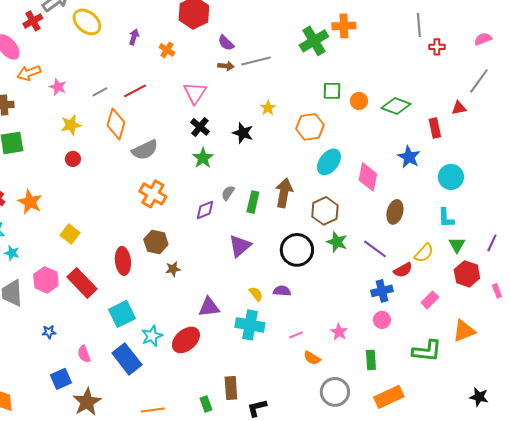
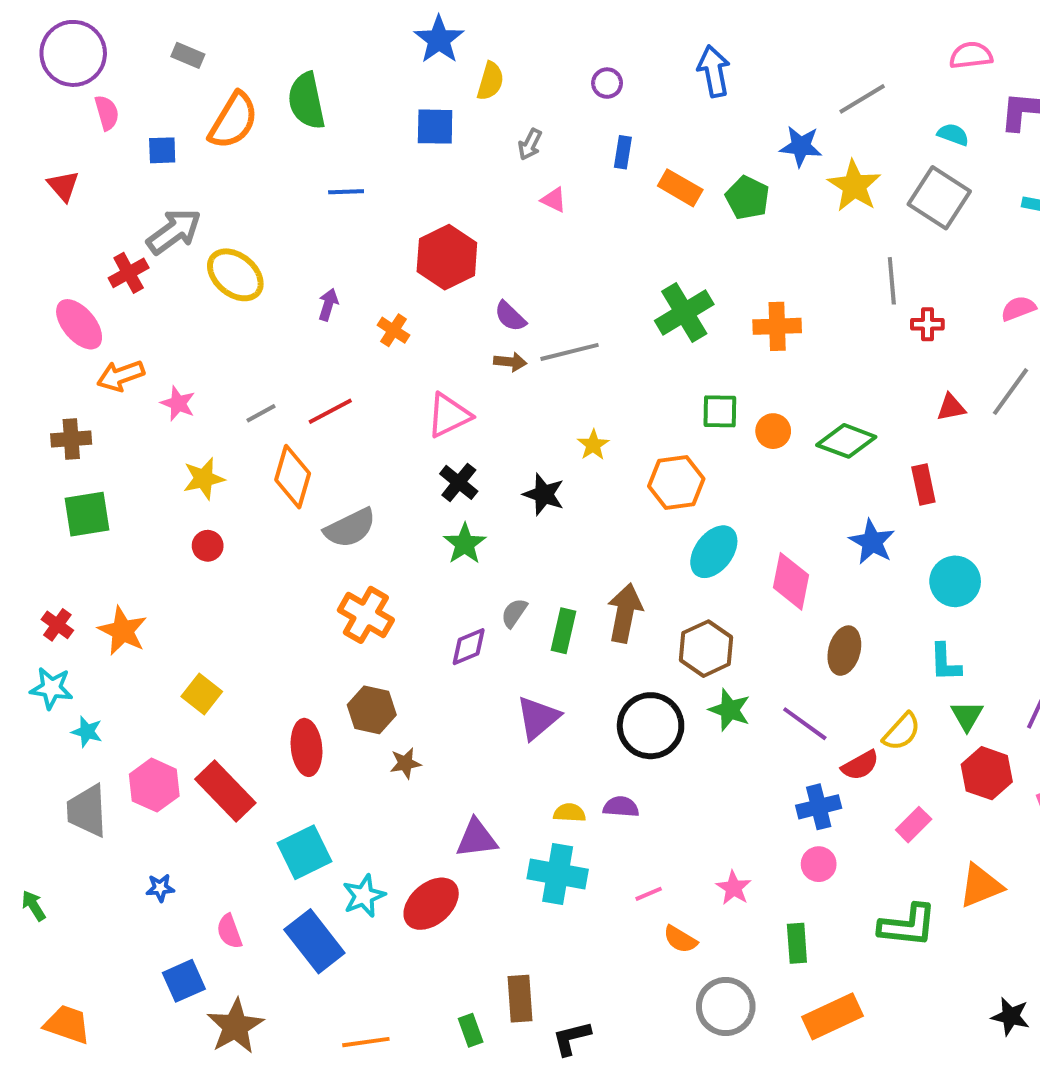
orange cross: (344, 26) -> (777, 326), moved
pink triangle: (195, 93) -> (449, 415), turned 30
red triangle: (459, 108) -> (951, 407), moved
yellow semicircle: (256, 294) -> (569, 813), turned -49

